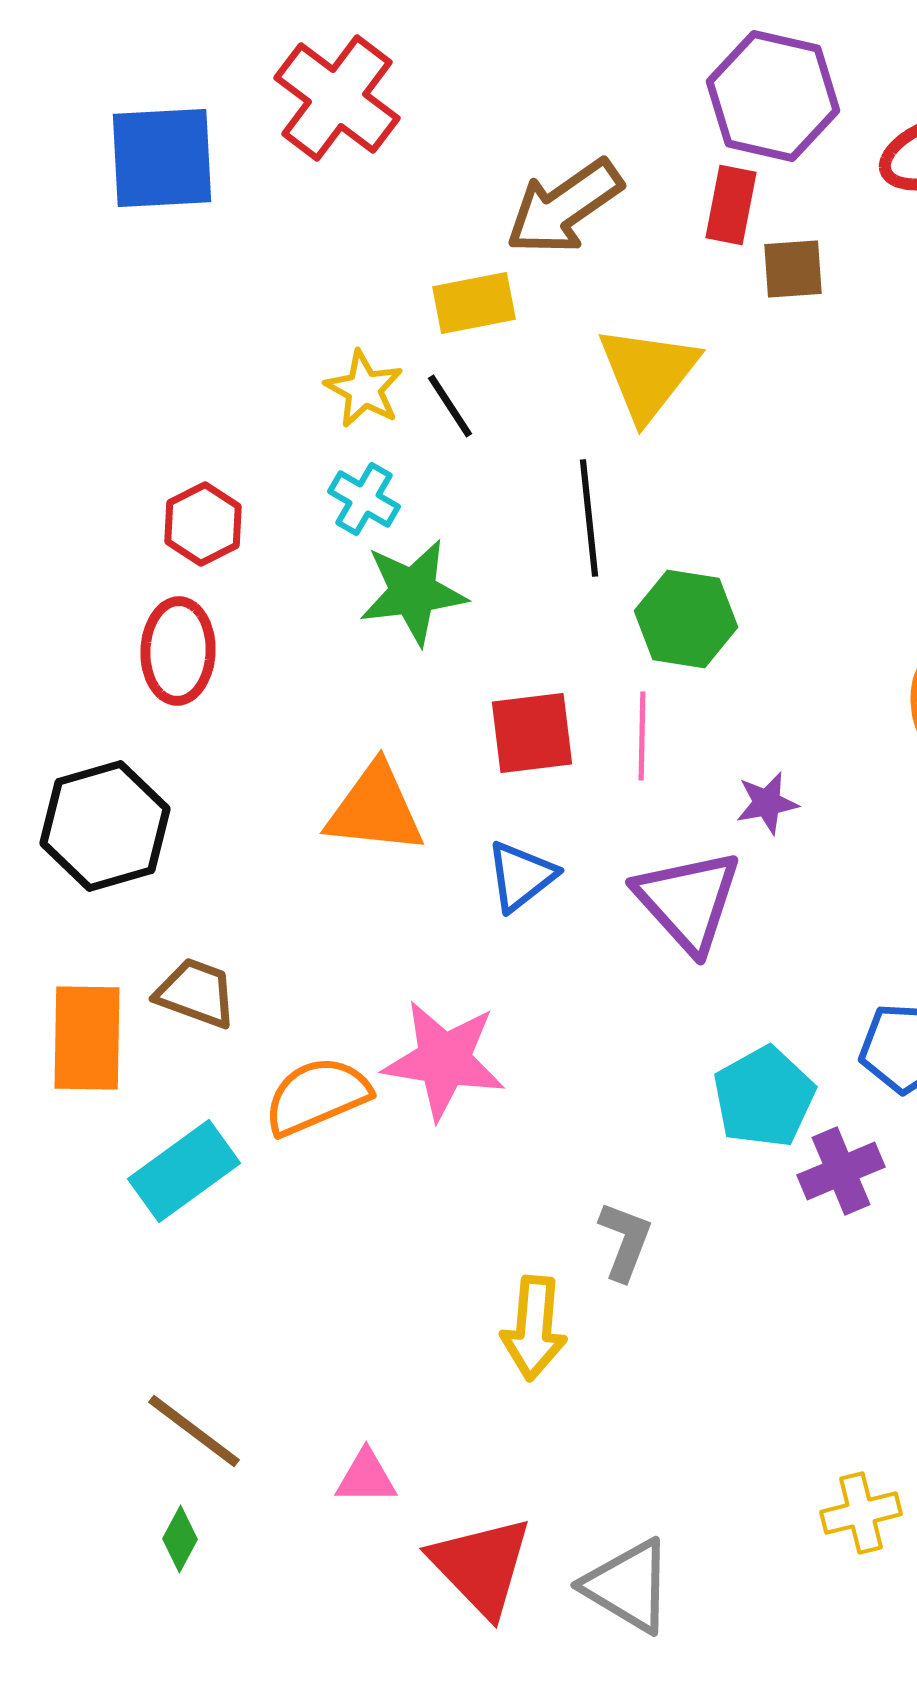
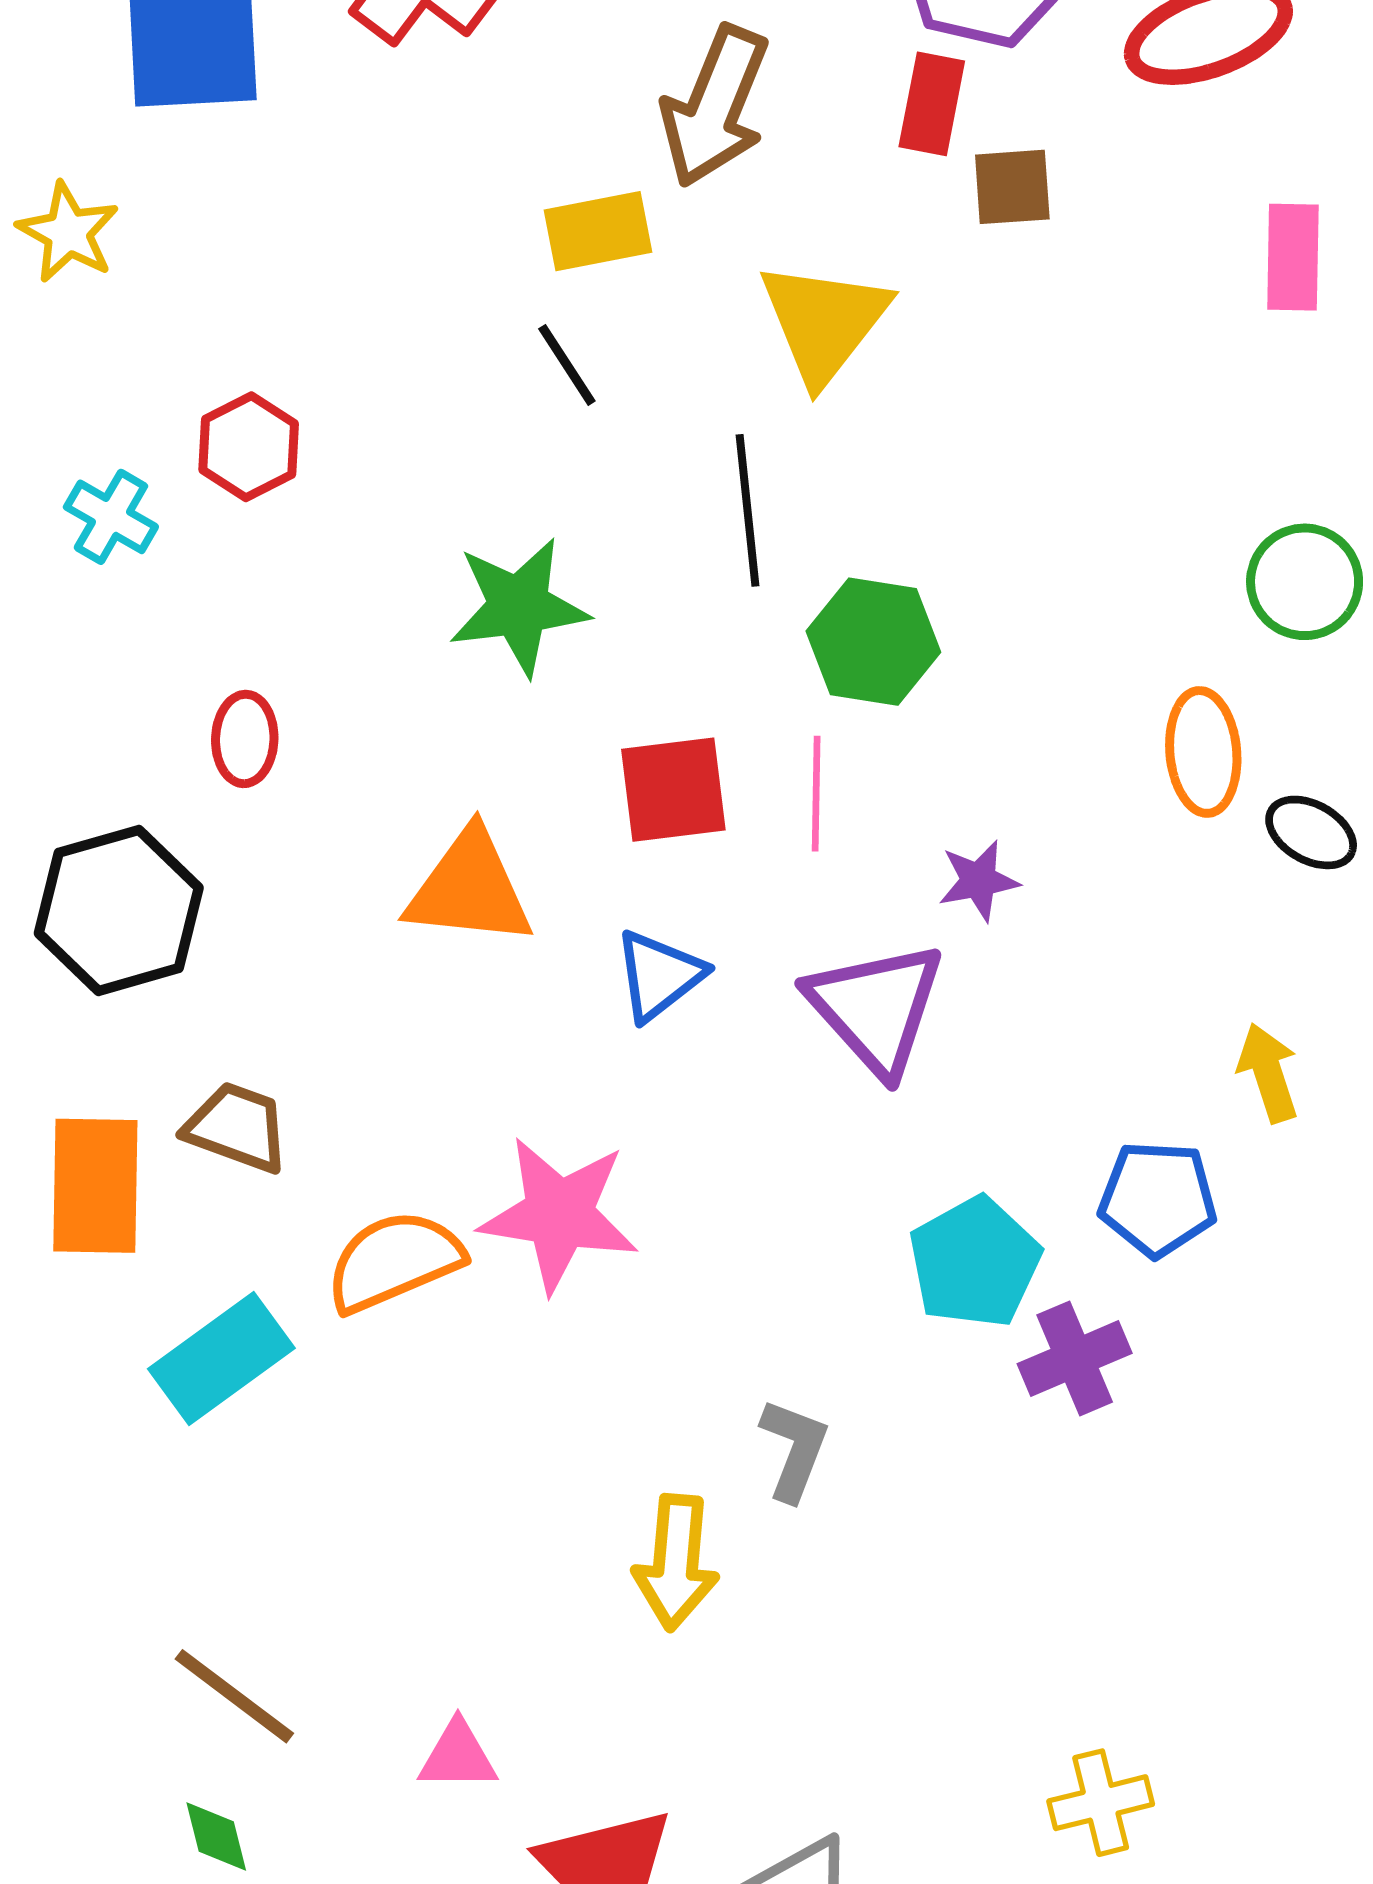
brown arrow: (564, 207) -> (715, 106), turned -33
yellow star: (364, 389) -> (68, 232), moved
cyan cross: (364, 499) -> (111, 517), moved
red hexagon: (203, 524) -> (249, 447), moved
red ellipse: (178, 651) -> (245, 739), moved, size x0.7
green diamond: (180, 1539) -> (216, 1836), turned -42

